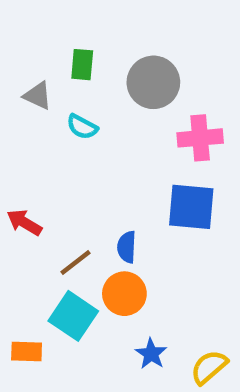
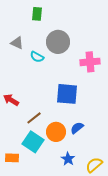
green rectangle: (82, 65) -> (37, 14), moved
gray circle: (153, 82) -> (58, 42), moved
blue square: (191, 207) -> (67, 94), moved
blue semicircle: (127, 247) -> (77, 128), moved, turned 48

